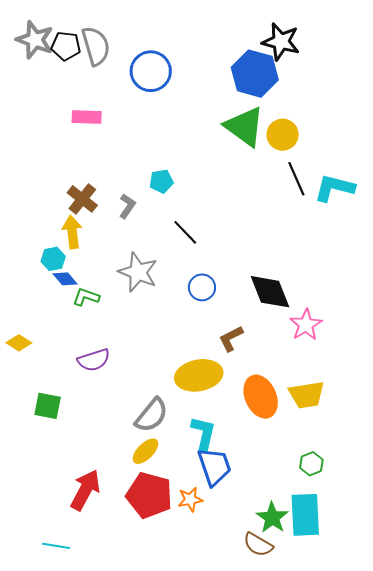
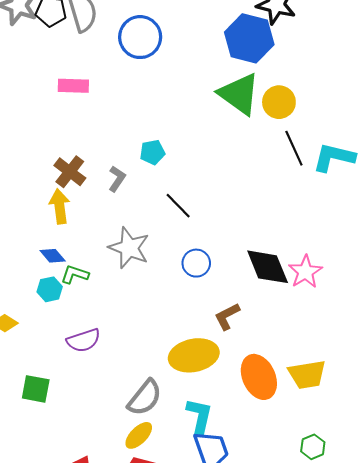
cyan hexagon: (53, 259) -> (50, 289), moved
pink star: (306, 325) -> (305, 272), moved

